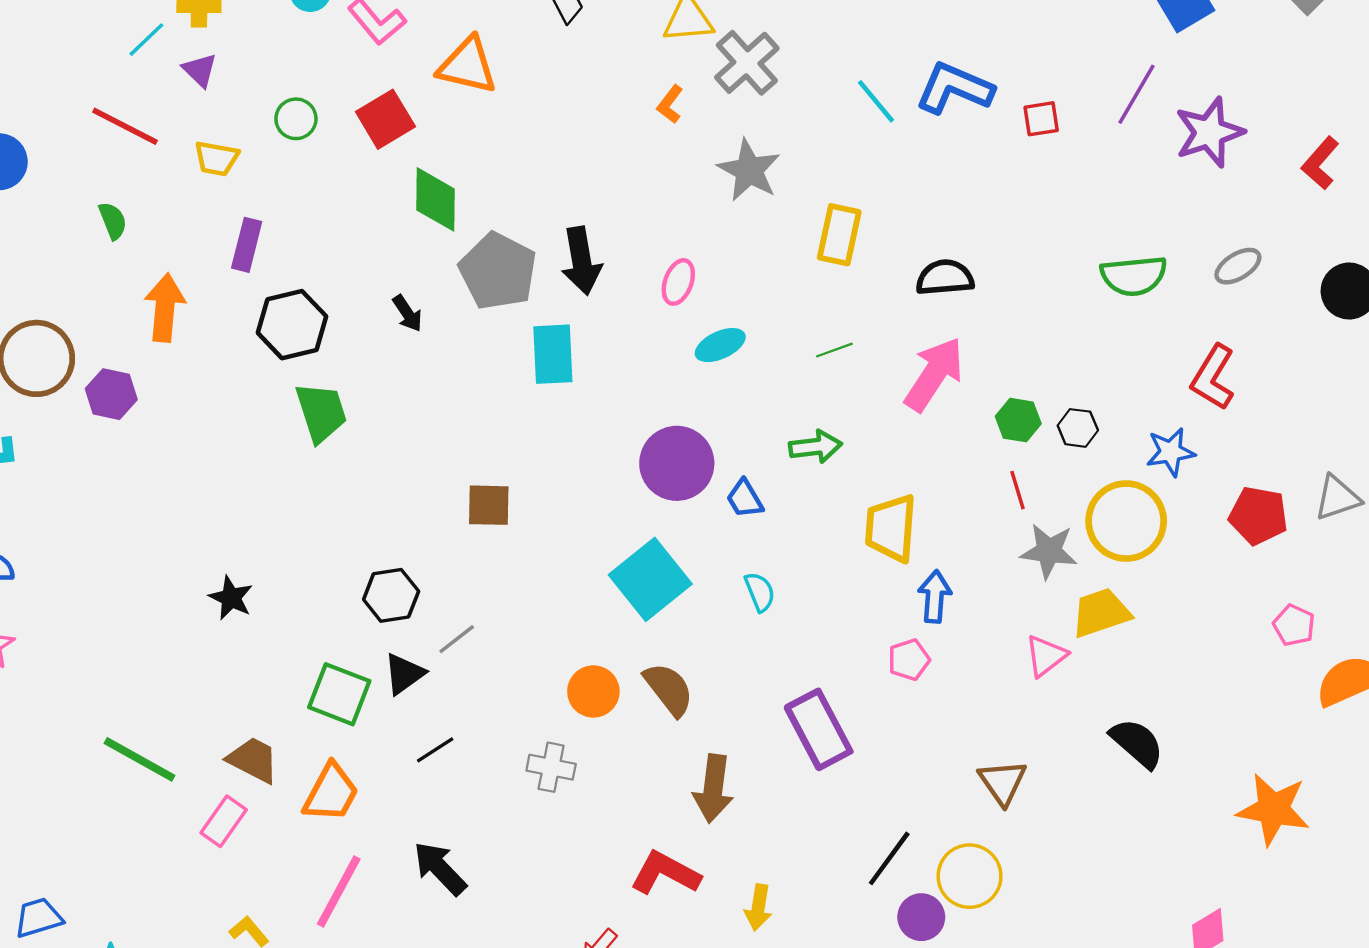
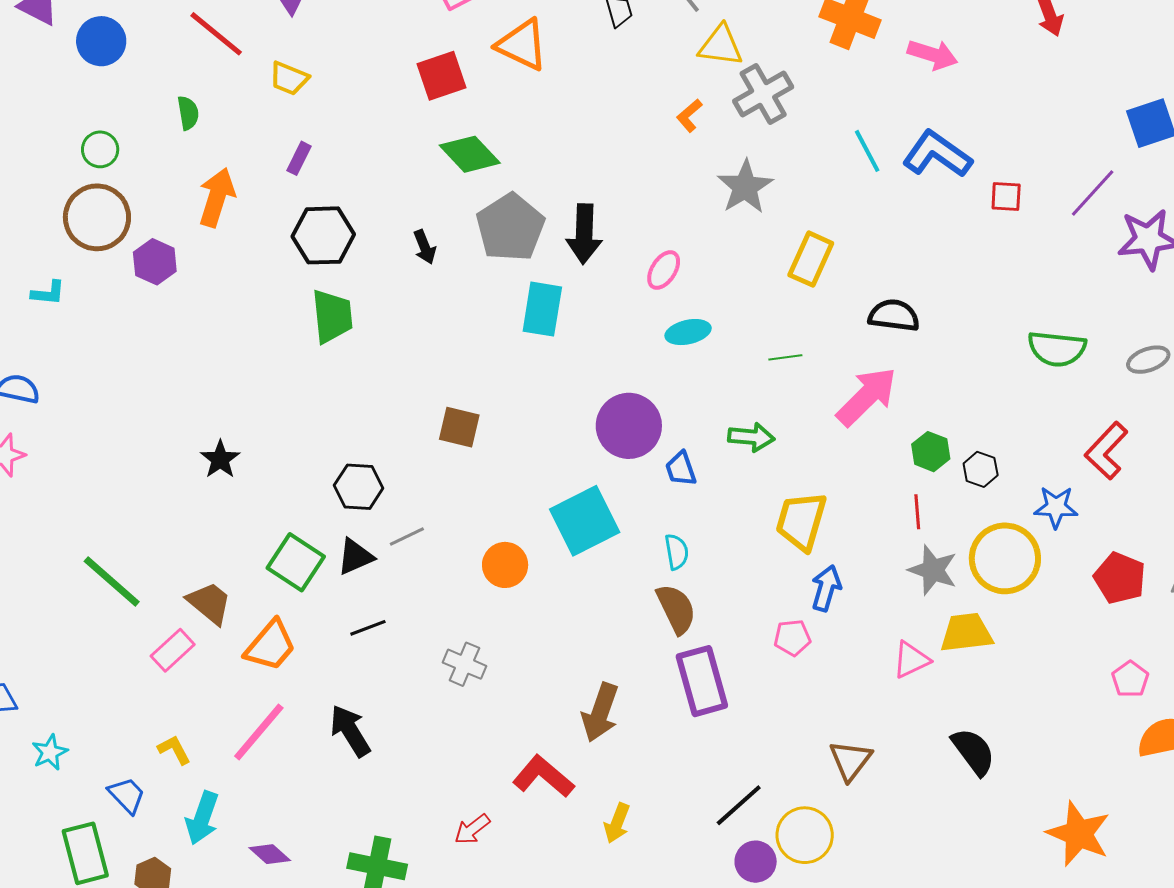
green circle: (296, 119) -> (100, 149), moved
green diamond: (435, 199) -> (470, 154), turned -56
purple rectangle: (247, 245) -> (299, 158), size x0.7
brown semicircle: (669, 689) -> (676, 609), moved
orange circle: (593, 691) -> (505, 565), moved

